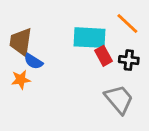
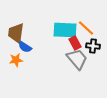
orange line: (127, 24) -> (86, 28), moved
gray trapezoid: (119, 99) -> (77, 59), moved

